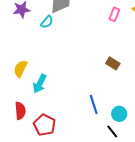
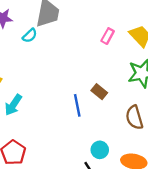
blue line: (94, 105) -> (77, 105), moved

